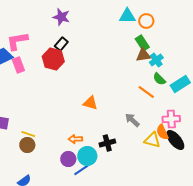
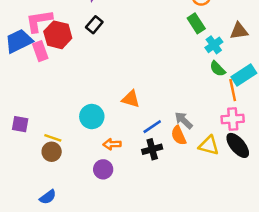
brown triangle: (143, 55) -> (239, 31), moved
red hexagon: (53, 59) -> (58, 35), moved
orange line: (146, 92) -> (233, 90), moved, turned 42
orange semicircle: (162, 132) -> (179, 135), moved
cyan circle: (87, 156) -> (92, 117), moved
blue line: (81, 170) -> (152, 127), moved

